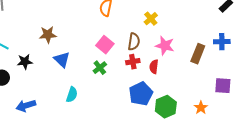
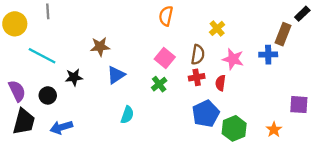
blue cross: (222, 42) -> (268, 55), moved
brown rectangle: (198, 54) -> (283, 34), moved
blue triangle: (62, 60) -> (116, 75), turned 42
blue arrow: (26, 106) -> (61, 127), moved

